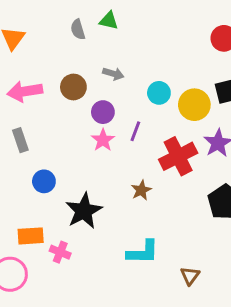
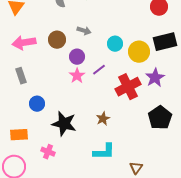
purple line: (135, 131) -> (99, 70), turned 32
brown star: (141, 190) -> (103, 119), moved
black star: (84, 211) -> (64, 124), turned -30
orange rectangle: (31, 236) -> (19, 135), moved

